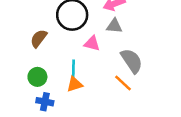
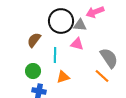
gray triangle: (114, 26) -> (80, 25), moved
cyan line: (73, 69) -> (55, 55), moved

